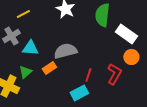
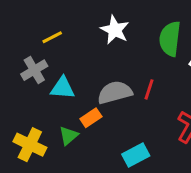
green triangle: (25, 72) -> (69, 136), moved
red line: (88, 75) -> (149, 89), moved

